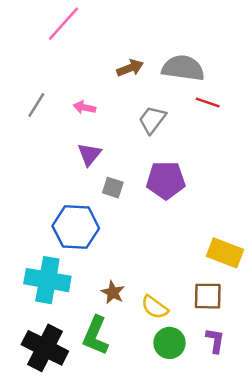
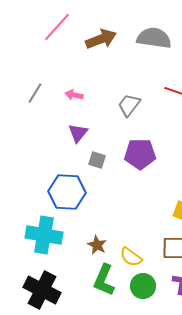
brown arrow: (130, 68) -> (101, 39), moved, size x1.4
gray semicircle: (183, 68) -> (154, 38), moved
green L-shape: (96, 336) -> (104, 280), moved

